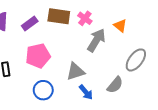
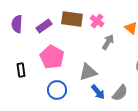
gray arrow: (96, 40) -> (108, 42), size x0.7
pink pentagon: (38, 56) -> (52, 57), turned -30
gray semicircle: (115, 85) -> (120, 93), moved

